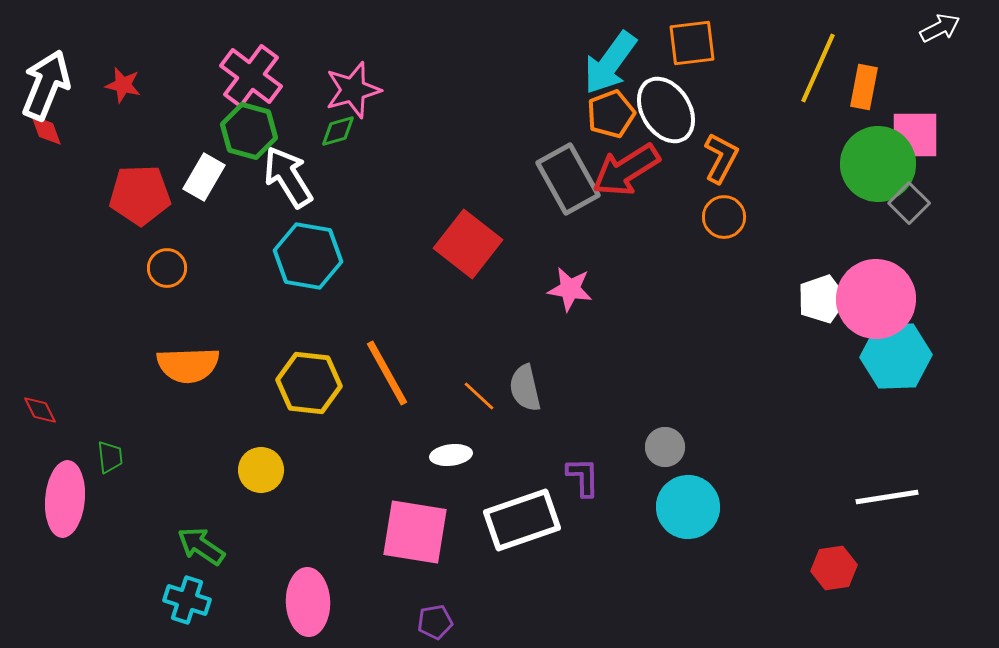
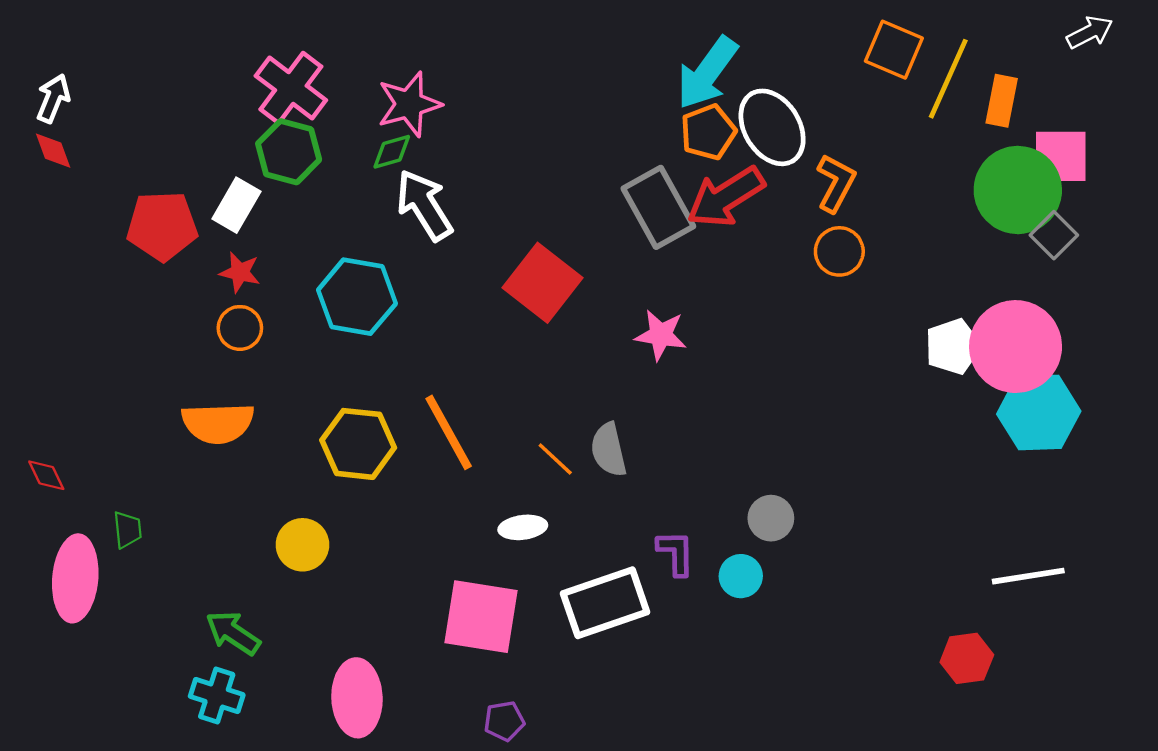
orange square: (692, 43) -> (894, 50), moved, turned 30
white arrow: (46, 85) -> (53, 98), size x0.6
red star: (123, 85) -> (240, 272), moved
white arrow: (288, 177) -> (424, 205), moved
orange circle: (167, 268) -> (240, 328), moved
cyan circle: (688, 507) -> (741, 576), moved, size x0.6

